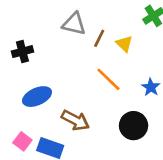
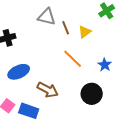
brown line: (99, 38) -> (66, 28), turned -48
yellow triangle: (124, 44) -> (85, 32), turned 40

